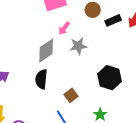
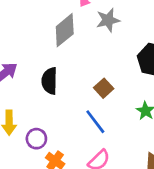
black semicircle: (41, 79) -> (49, 81), moved

